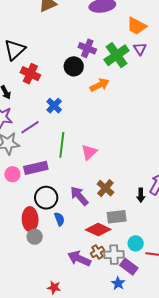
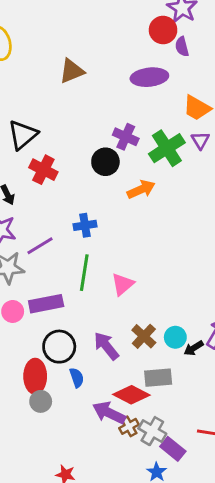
blue cross: (54, 106) -> (85, 225), moved, turned 35
black arrow: (141, 195) -> (194, 348), turned 56
cyan circle: (136, 243) -> (175, 337), moved
gray cross: (114, 255) -> (152, 431), turned 30
purple arrow: (79, 259) -> (109, 413), moved

